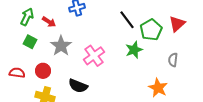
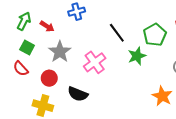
black line: (127, 20) -> (117, 33), moved
red circle: (43, 71) -> (49, 78), moved
red semicircle: (17, 73) -> (21, 69), moved, turned -140

